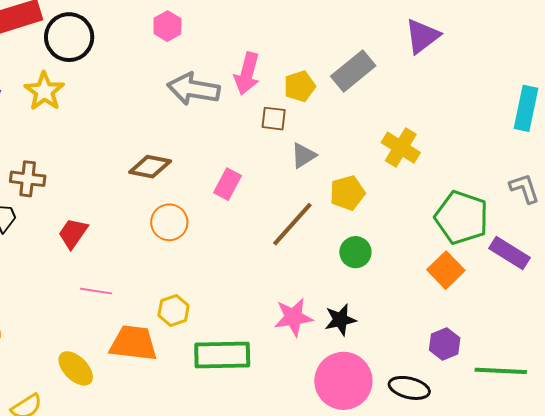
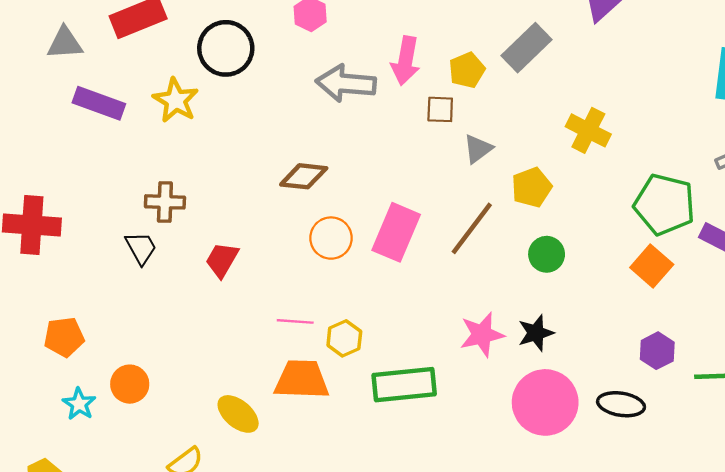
black circle: (69, 37) -> (226, 48), moved
pink rectangle: (228, 184) -> (396, 232), moved, size x1.6
pink line: (96, 291) -> (295, 321), moved

